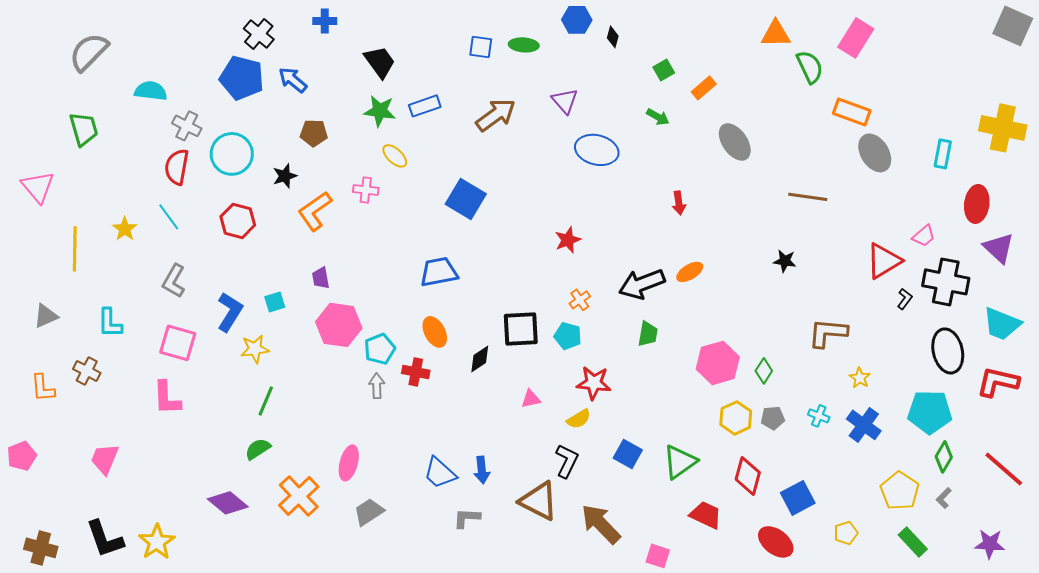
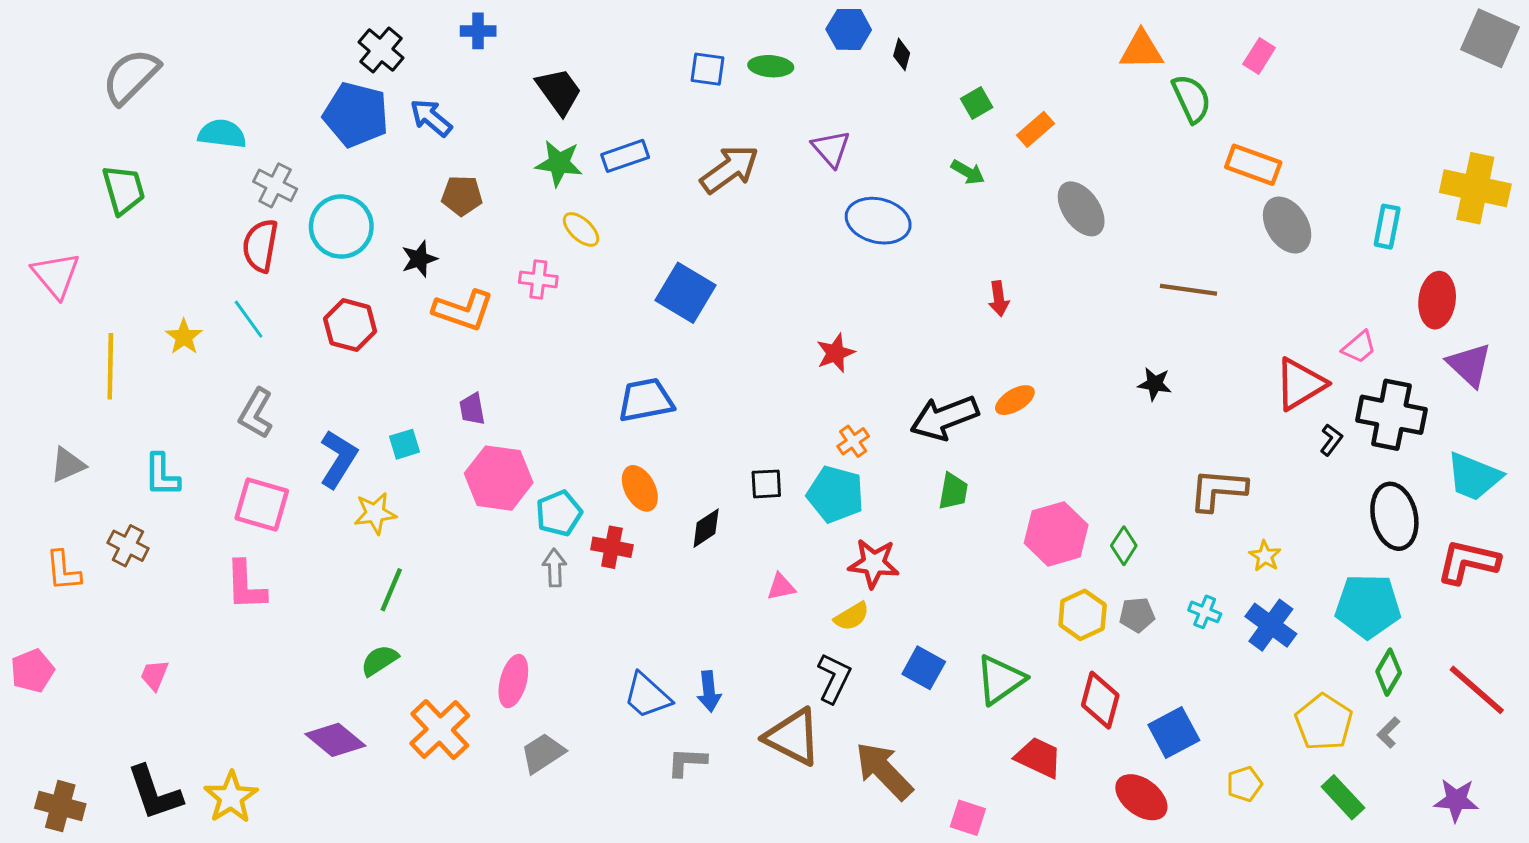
pink rectangle: (856, 38) -> (1259, 56), size x0.6
orange L-shape: (315, 211) -> (463, 310), turned -126
black square: (521, 329) -> (766, 484), size x0.6
cyan pentagon: (568, 336) -> (835, 494), size x1.4
pink trapezoid: (105, 459) -> (154, 675), size x0.7

